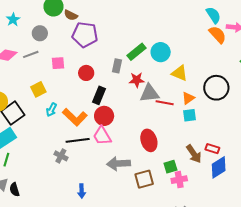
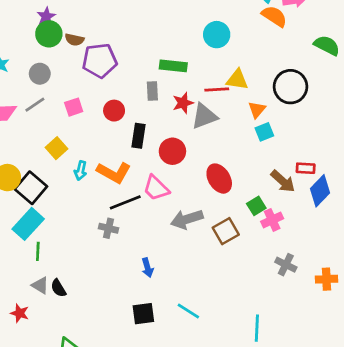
green rectangle: (136, 52) -> (173, 66), turned 60
cyan circle: (161, 52) -> (217, 35), moved
red line: (165, 103) -> (217, 90), moved
red circle: (104, 116) -> (172, 151), moved

